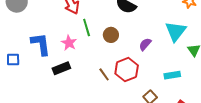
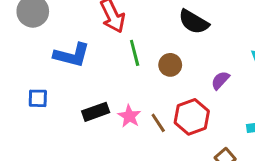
pink star: (69, 43) -> (129, 116), moved
blue L-shape: (41, 44) -> (72, 55), moved, turned 110
blue square: (13, 59) -> (38, 98), moved

